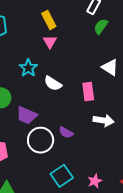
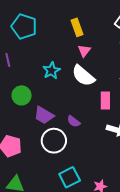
pink triangle: (50, 42) -> (84, 51), moved
white semicircle: (53, 83) -> (83, 76), moved, size x1.4
purple semicircle: (66, 132) -> (74, 121), moved

